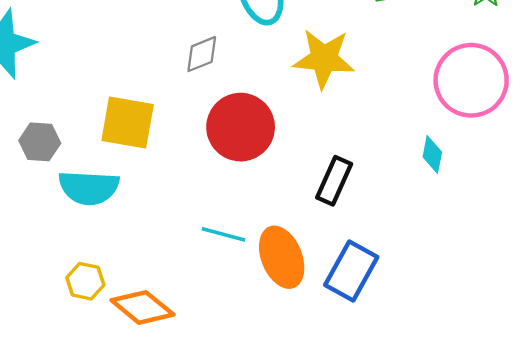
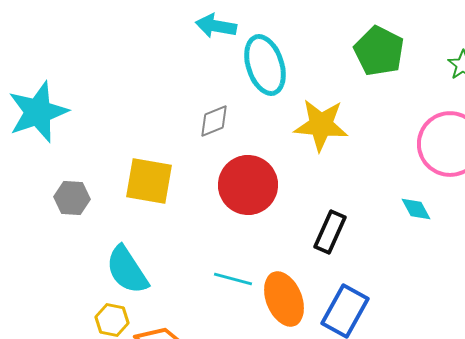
cyan diamond: (432, 154) -> (416, 209), turned -40
cyan semicircle: (89, 188) -> (127, 270), moved, turned 54

